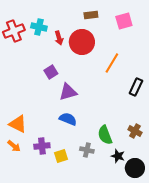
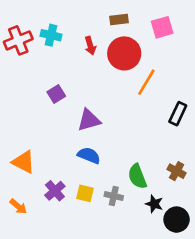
red arrow: (59, 38) -> (90, 46), moved
red circle: (82, 42) -> (124, 53), moved
purple square: (51, 72) -> (56, 94), moved
orange arrow: (14, 146) -> (18, 206), moved
purple cross: (42, 146) -> (55, 191), turned -35
yellow square: (61, 156) -> (85, 193), moved, turned 32

